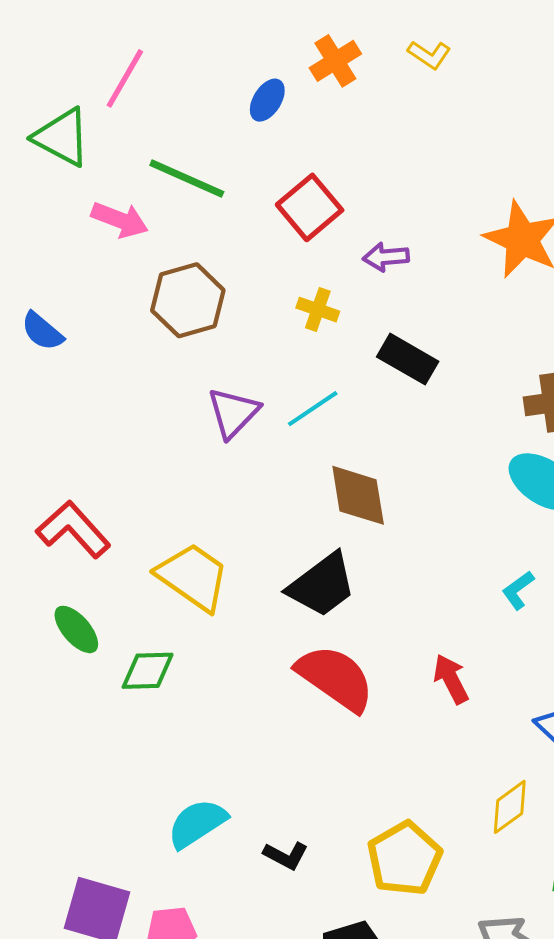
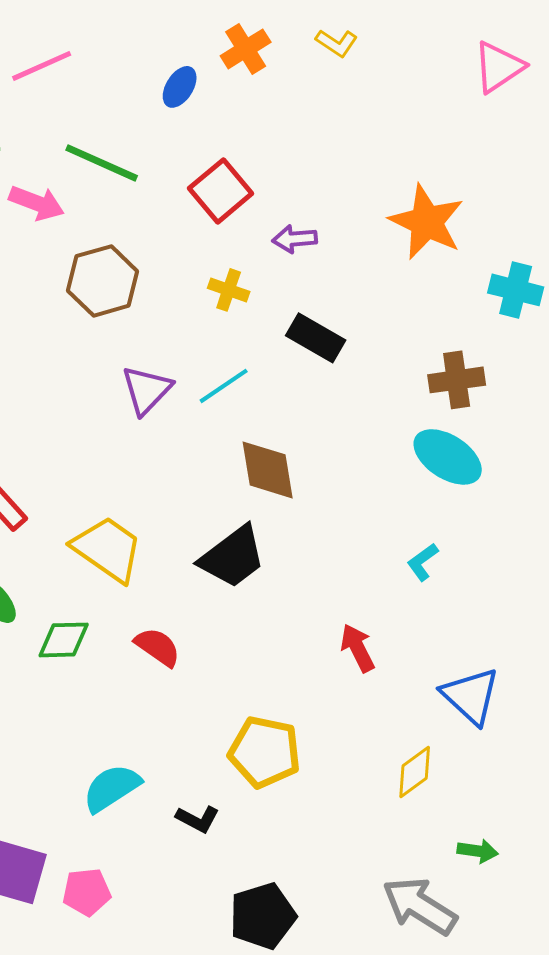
pink line: (125, 78) -> (42, 66), turned 36
red semicircle: (335, 678) -> (158, 647), moved, size x0.6
yellow pentagon: (405, 859) -> (265, 752), moved, turned -30

